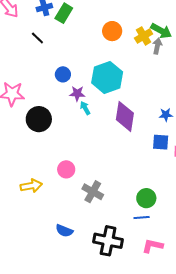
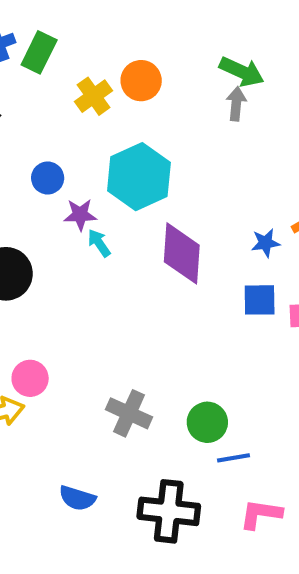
yellow cross: (144, 36) -> (94, 96), moved
pink circle: (66, 169) -> (30, 378), moved
green circle: (146, 198) -> (207, 422), moved

